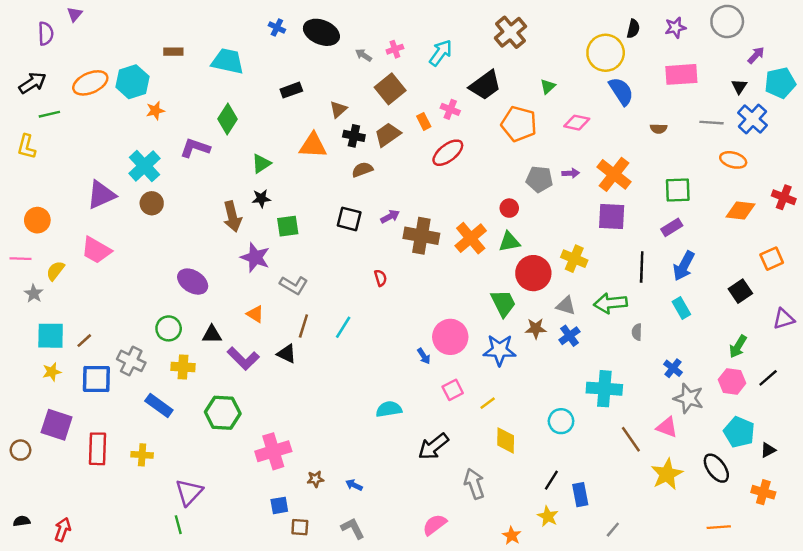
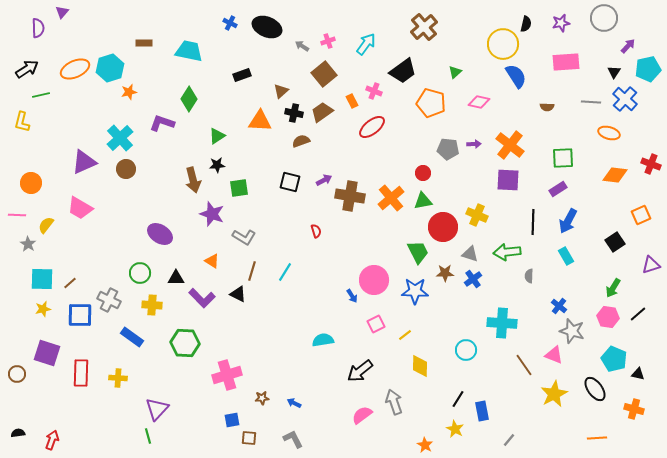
black triangle: (768, 450) -> (638, 374), turned 40
pink semicircle: (435, 525) -> (362, 415), moved

